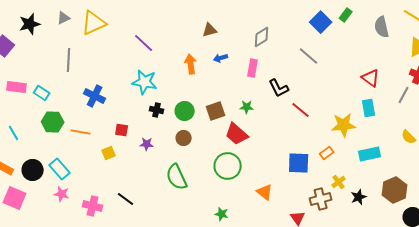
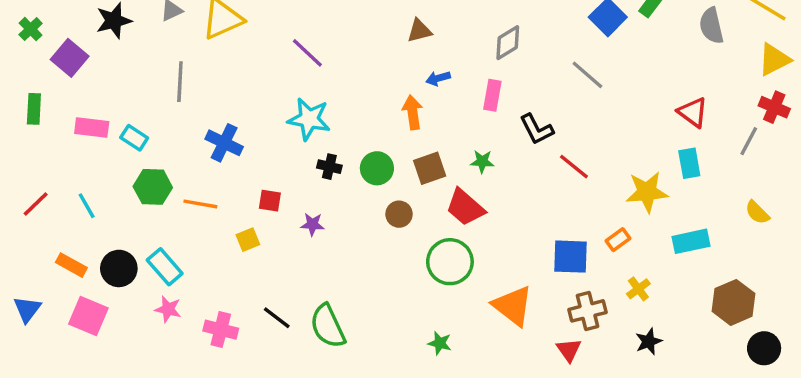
orange arrow: (191, 64) -> (413, 112), moved
brown circle: (184, 138) -> (399, 214), moved
green semicircle: (177, 177) -> (328, 326), moved
orange triangle: (265, 192) -> (513, 306), size x1.5
black star: (359, 197) -> (649, 341), moved
brown cross: (321, 199) -> (587, 311), moved

